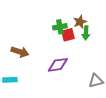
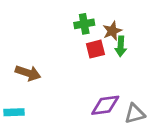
green cross: (60, 27) -> (84, 24), moved
purple diamond: (58, 65) -> (105, 105), moved

